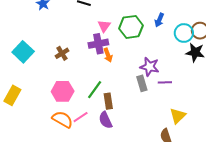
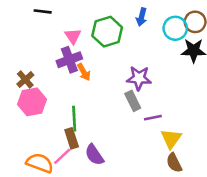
purple line: (165, 82) -> (153, 118), moved
green line: (95, 90) -> (74, 119), turned -30
pink hexagon: (63, 91) -> (32, 102), moved
brown rectangle: (108, 101) -> (72, 138), moved
yellow triangle: (178, 116) -> (171, 139), moved

